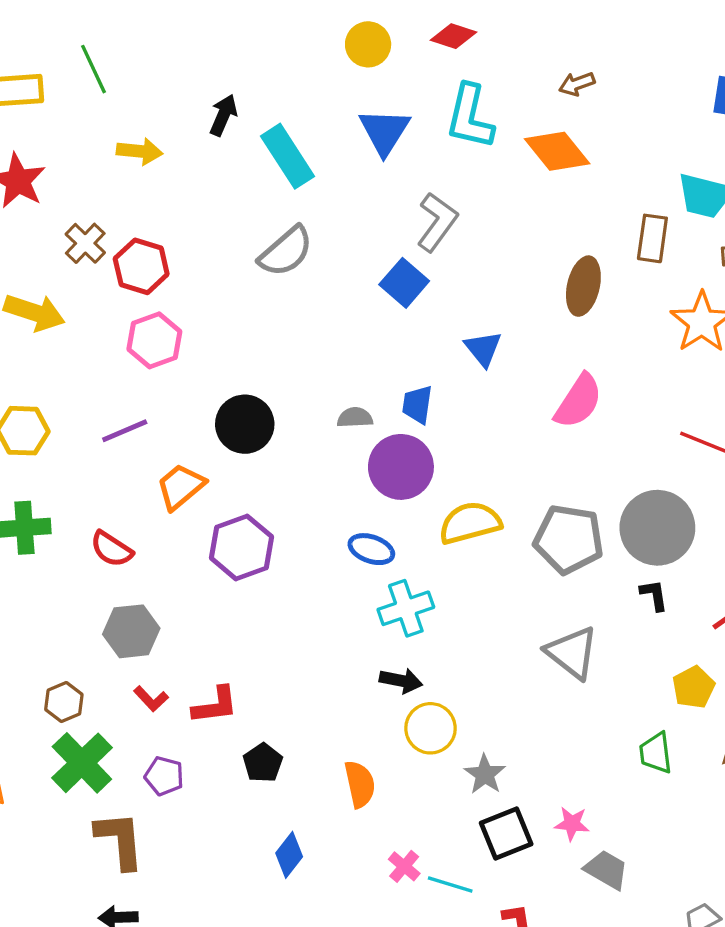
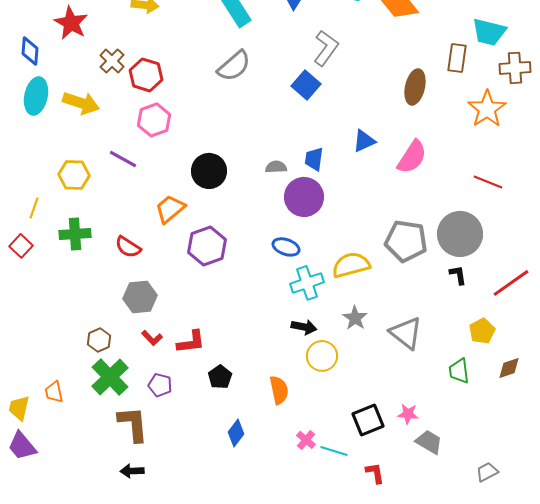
blue triangle: (483, 349) -> (364, 141), moved, turned 45
purple line: (125, 431) -> (123, 159), moved, turned 52
yellow semicircle: (470, 523) -> (351, 265), moved
gray triangle: (572, 653) -> (406, 333), moved
gray star: (485, 774) -> (355, 318), moved

